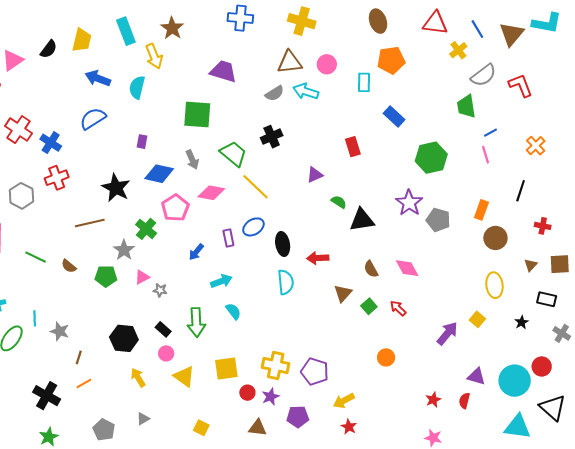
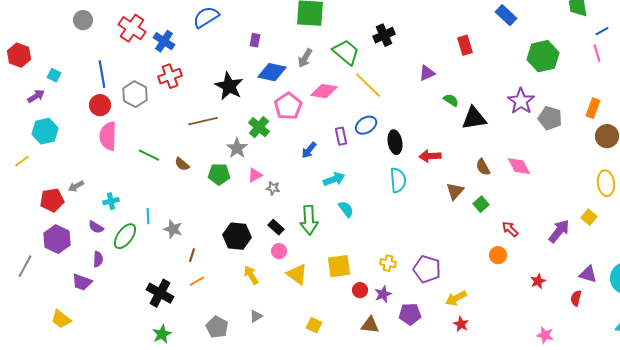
gray arrow: (192, 160) -> (305, 58), turned 54
red arrow: (398, 308) -> (510, 229), moved
yellow cross: (276, 365) -> (388, 263), size x0.6
red star: (433, 400) -> (538, 281), moved

